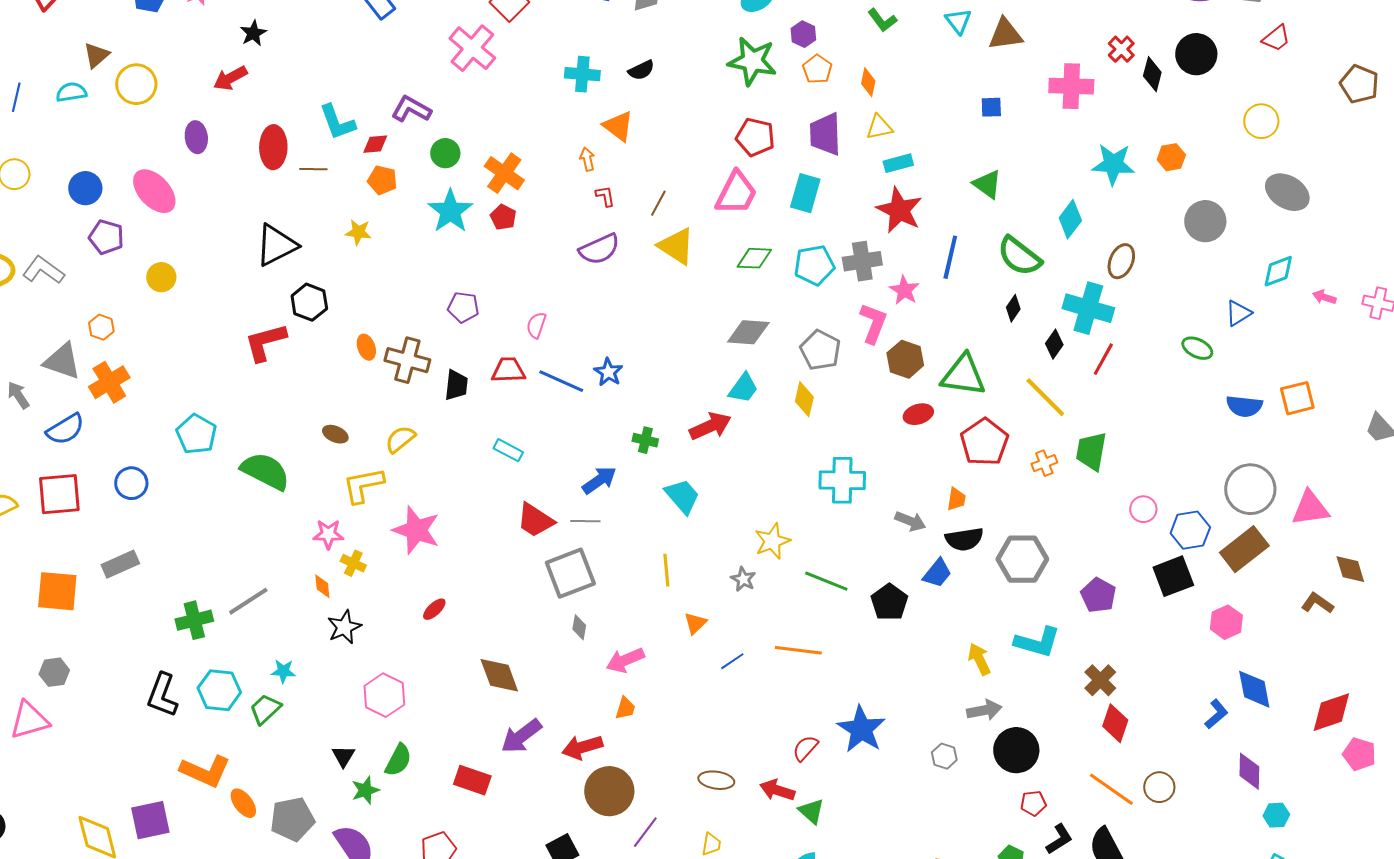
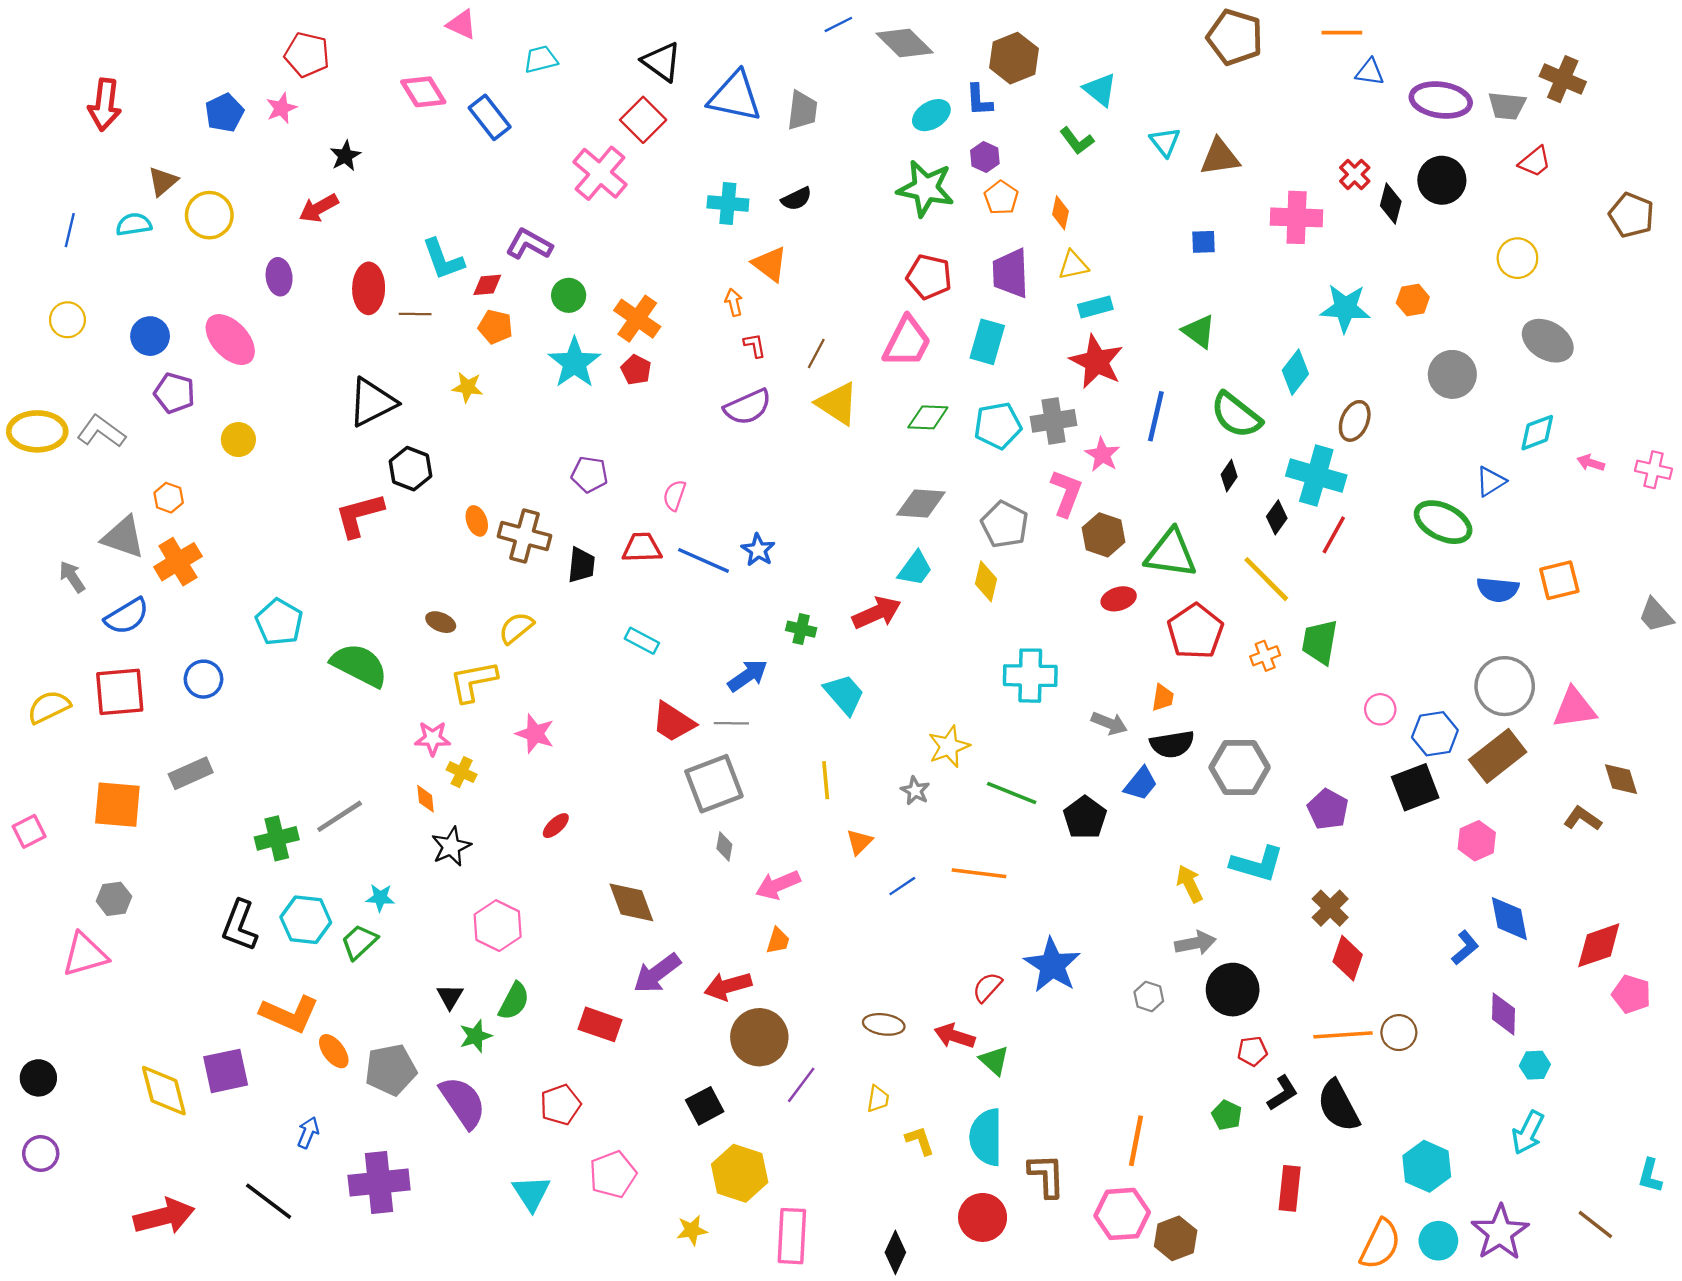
green ellipse: (1197, 348) -> (1443, 522), size x1.6
pink star: (416, 530) -> (535, 734), size x0.7
orange line: (1111, 789) -> (1343, 1035), turned -39

